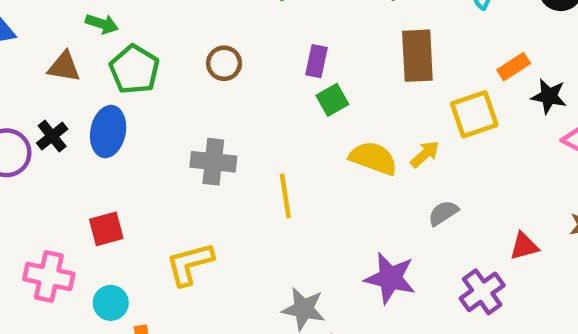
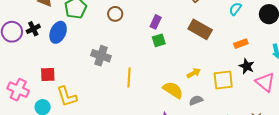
brown rectangle: (417, 56) -> (200, 29), turned -70
black star: (549, 96) -> (247, 66), moved
yellow square: (474, 114) -> (223, 80), moved
yellow semicircle: (373, 158) -> (173, 90), moved
yellow L-shape: (190, 264) -> (67, 96), moved, turned -105

